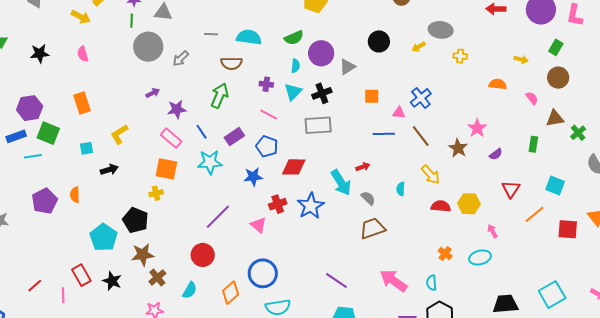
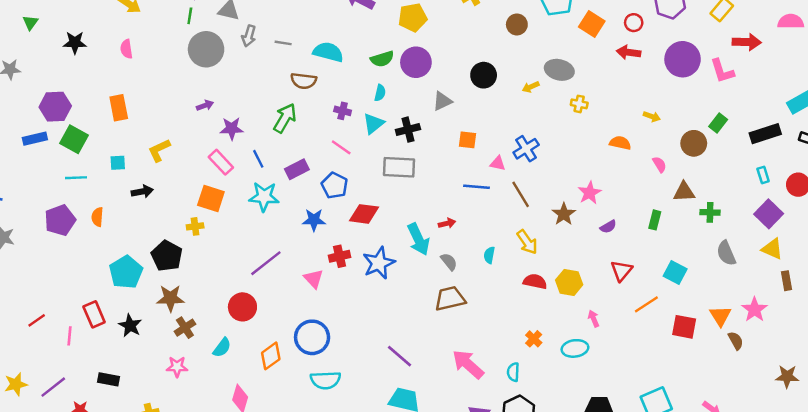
pink L-shape: (575, 15) -> (722, 71), turned -35
green rectangle: (556, 47) -> (718, 123), moved
purple circle: (321, 53) -> (416, 62), moved
gray arrow: (181, 58) -> (249, 36), moved, turned -36
green cross: (578, 133) -> (710, 212), turned 35
cyan line: (33, 156) -> (76, 178), moved

